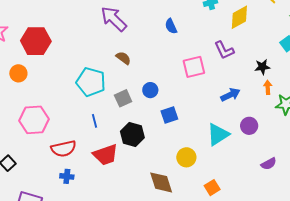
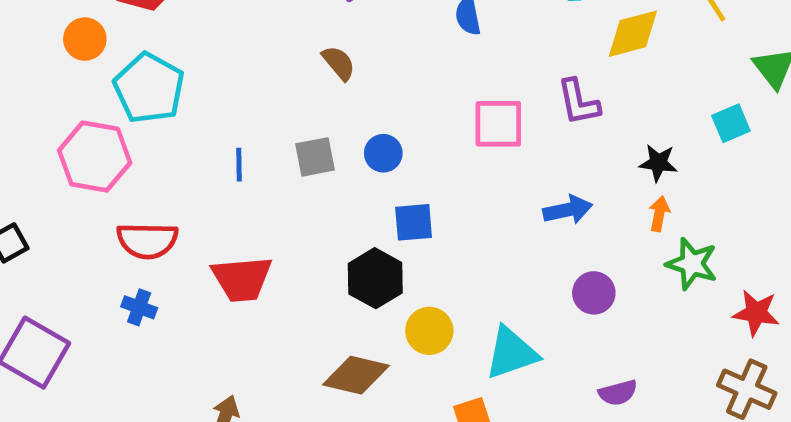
cyan pentagon: (91, 82) -> (149, 88), moved
blue line: (94, 121) -> (239, 165), moved
black hexagon: (132, 134) -> (375, 278), moved
cyan triangle: (218, 134) -> (511, 353), moved
brown diamond: (161, 182) -> (356, 375), turned -72

